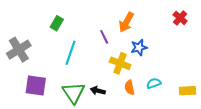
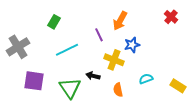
cyan line: (70, 53) -> (67, 50), turned 45
orange semicircle: (129, 88) -> (118, 90), moved
black arrow: (98, 91) -> (93, 76), moved
yellow rectangle: (187, 91) -> (178, 86), turned 35

